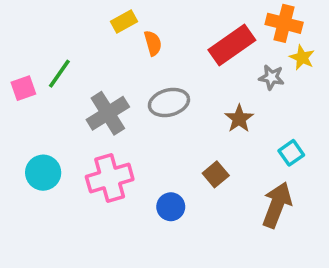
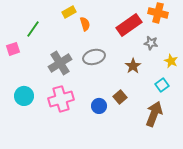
yellow star: (302, 58) -> (171, 61), moved
green line: (59, 74) -> (33, 29), moved
blue circle: (171, 207) -> (99, 106), moved

